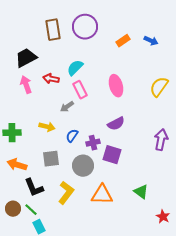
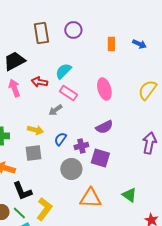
purple circle: (85, 27) -> (73, 30), size x0.7
orange rectangle: (123, 41) -> (111, 44), turned -56
pink rectangle: (80, 90) -> (68, 93), turned -30
gray square: (51, 159) -> (33, 153), moved
yellow L-shape: (66, 193) -> (44, 209), moved

